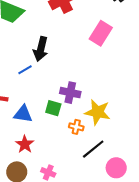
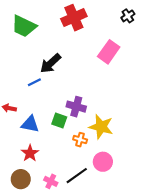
black arrow: (41, 49) -> (51, 63), turned 30
black line: (93, 149) -> (77, 176), moved
pink circle: (116, 168) -> (103, 162), moved

